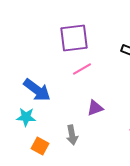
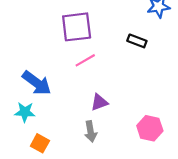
gray arrow: (72, 135) -> (91, 131), moved

